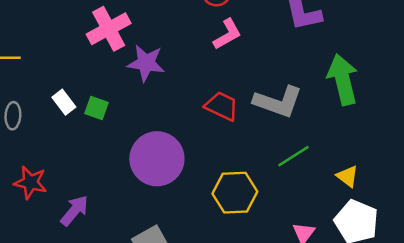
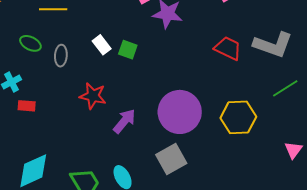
purple circle: (157, 159) -> (180, 112), moved
red star: (30, 182) -> (93, 96), moved
purple arrow: (74, 211) -> (124, 121), moved

